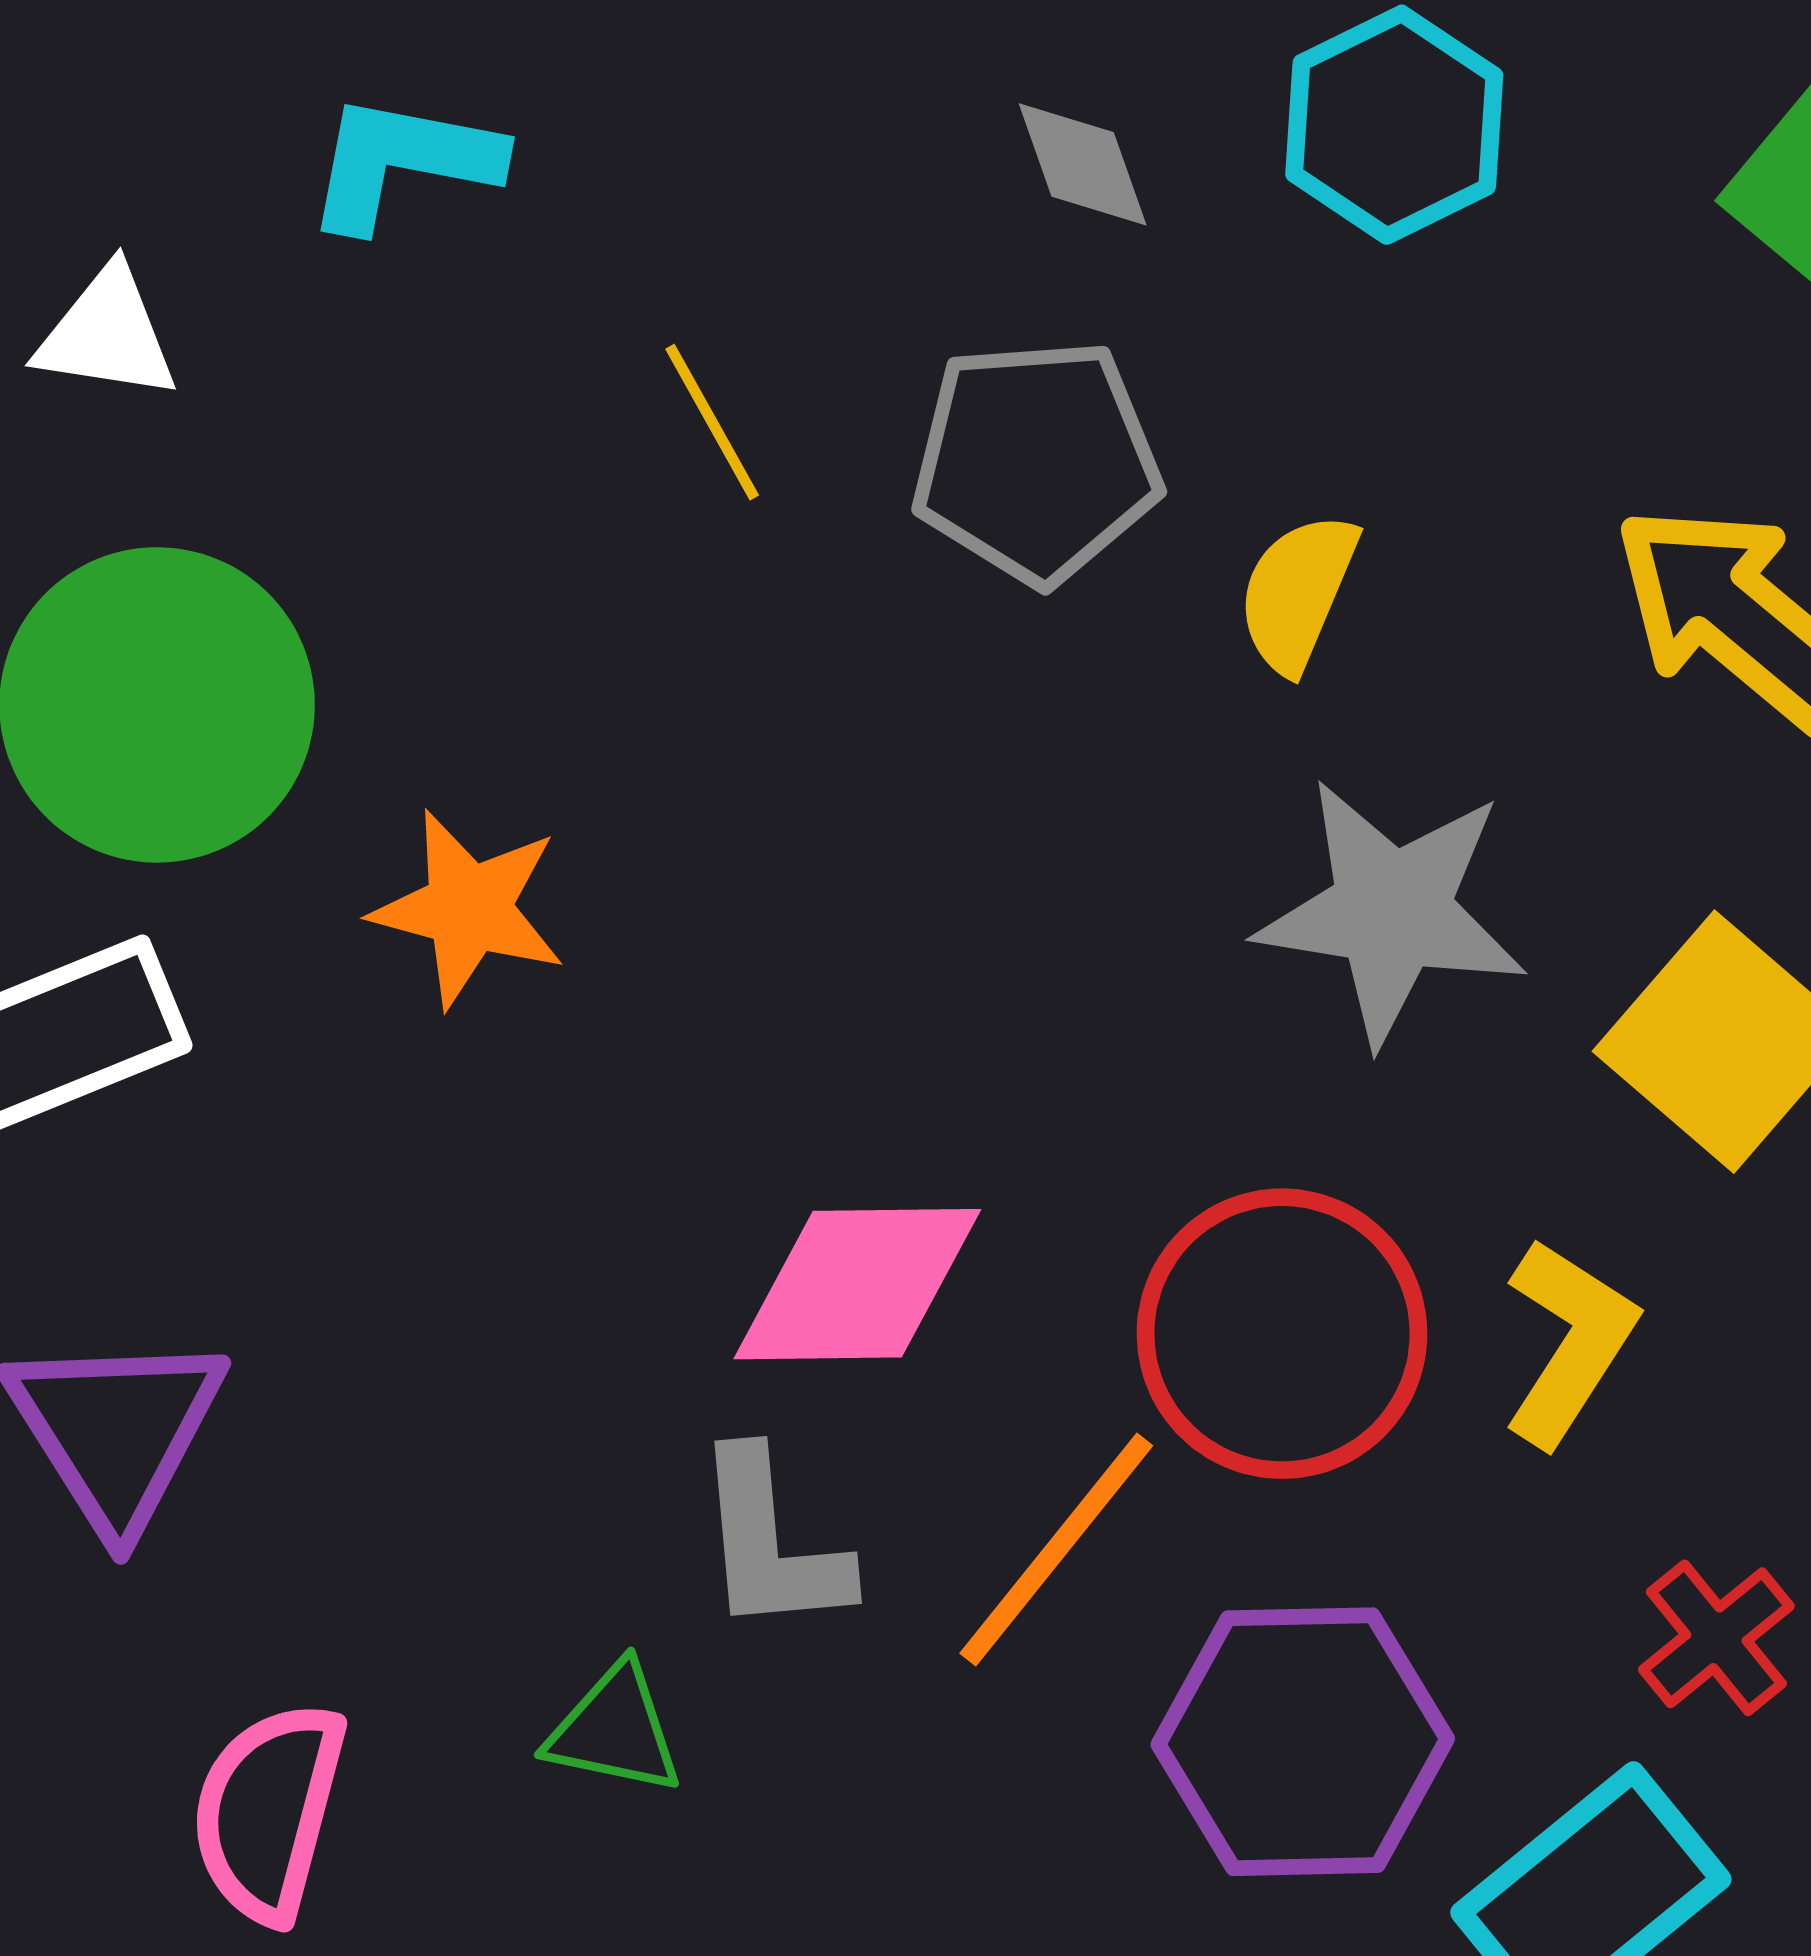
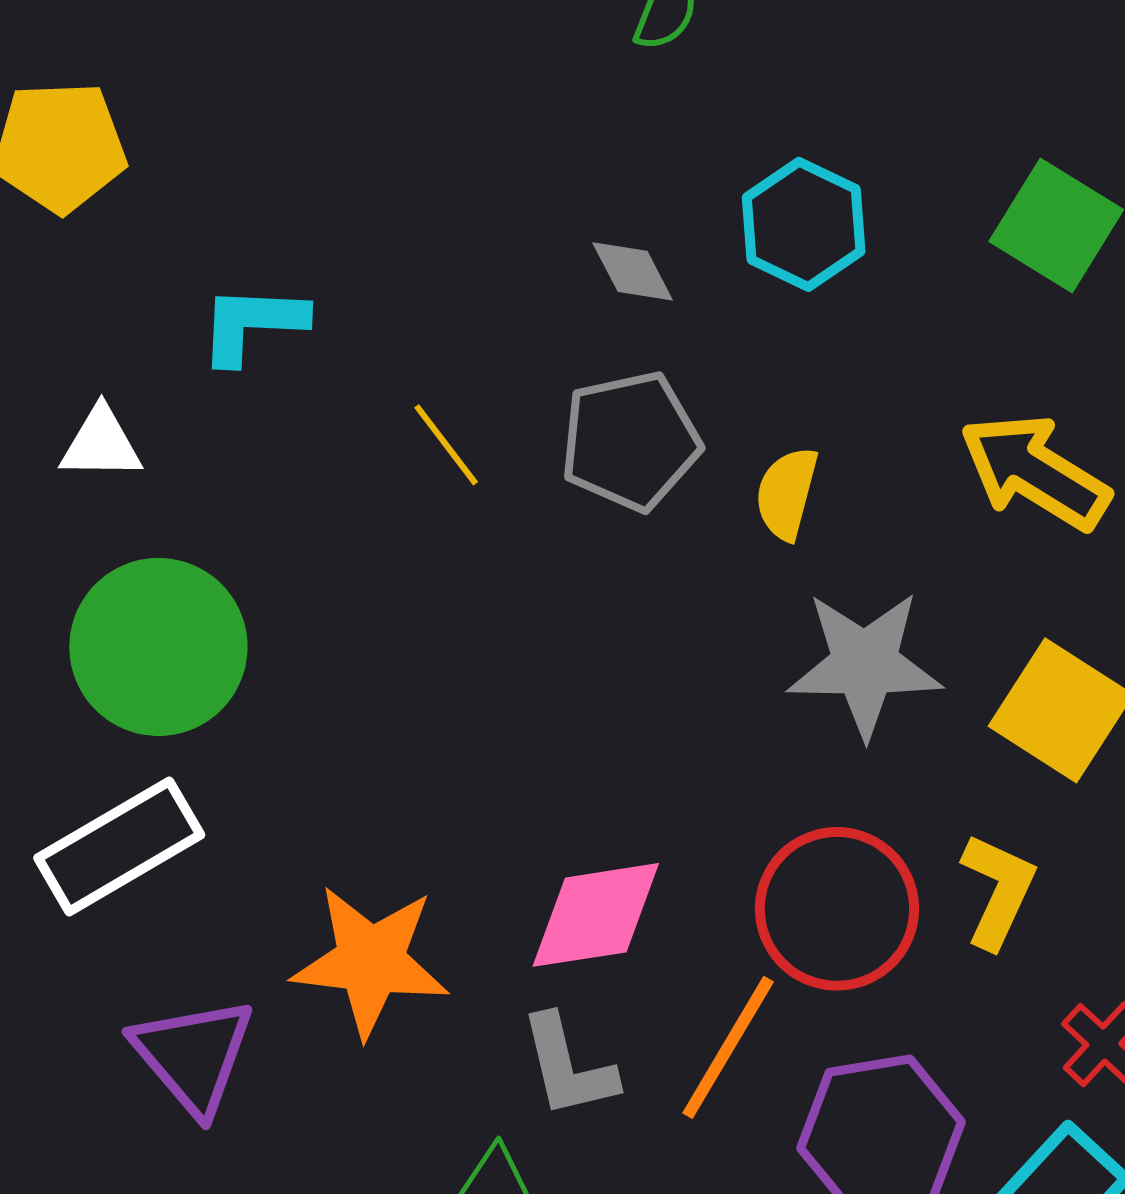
orange star: (468, 909) -> (371, 961), moved, size x1.4

